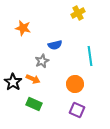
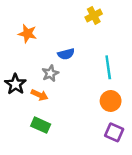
black star: (13, 82) -> (15, 84), moved
orange circle: (75, 84) -> (111, 101), moved
purple square: (77, 110) -> (114, 132), moved

